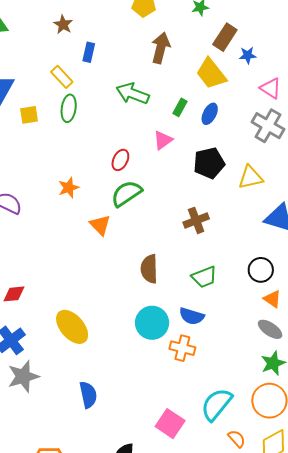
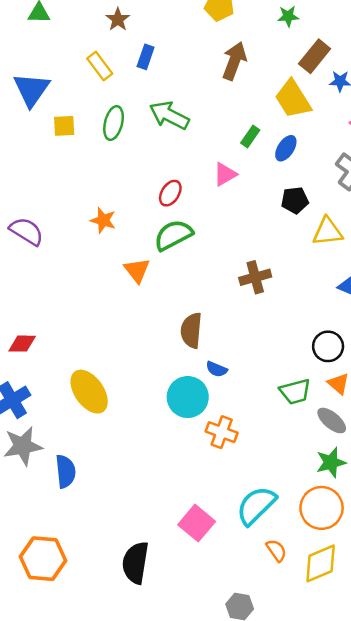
yellow rectangle: (62, 77) -> (100, 66), moved
green arrow: (133, 94) -> (169, 115), moved
black pentagon: (209, 163) -> (295, 200), moved, size x0.7
orange star: (69, 188) -> (103, 220), turned 30
green trapezoid: (204, 277) -> (295, 391), moved
blue semicircle: (192, 316) -> (217, 369), moved, size x0.7
blue semicircle: (88, 395) -> (65, 471), moved

